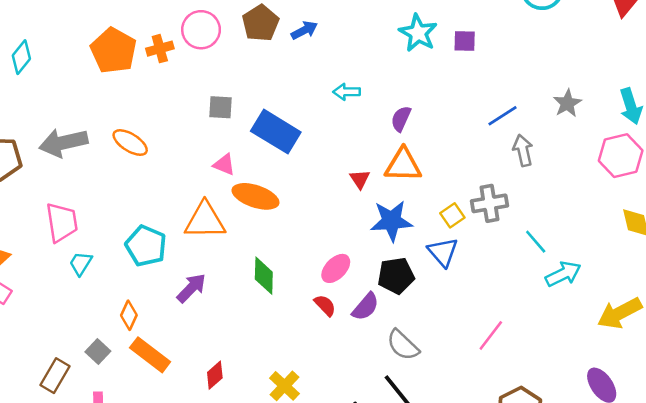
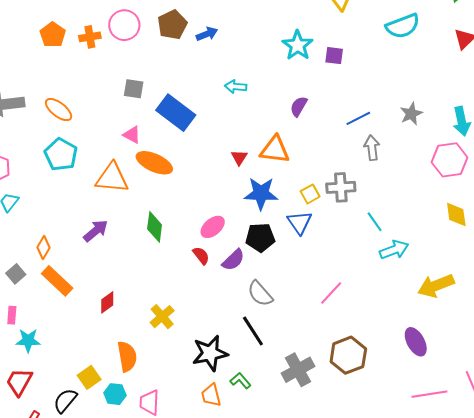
orange pentagon: (114, 51) -> (53, 35), size x0.7
purple semicircle: (401, 119) -> (299, 106), moved
cyan pentagon: (146, 246) -> (61, 154), moved

